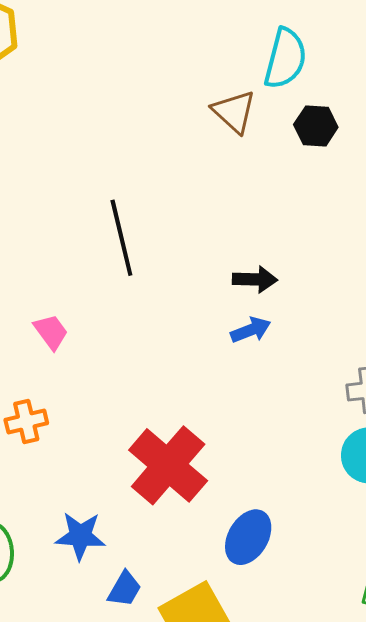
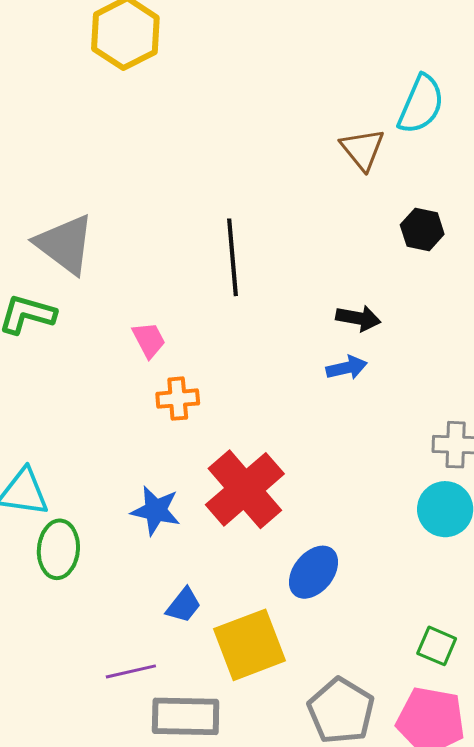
black hexagon: (316, 126) -> (422, 230), moved
orange cross: (26, 421) -> (178, 399), moved
blue star: (80, 536) -> (156, 511), moved

